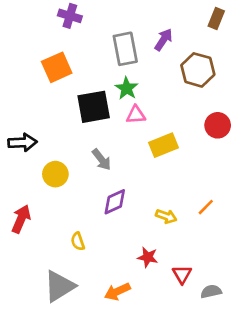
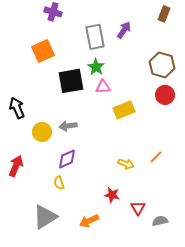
brown hexagon: (198, 70) -> (162, 65), moved
black arrow: (22, 142) -> (17, 108), turned -110
gray arrow: (102, 160) -> (68, 126), moved, turned 120
purple diamond: (115, 202) -> (67, 159), moved

